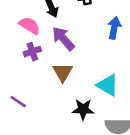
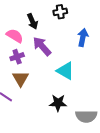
brown triangle: (63, 72) -> (21, 79), moved
cyan triangle: (108, 85) -> (65, 71), moved

